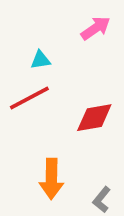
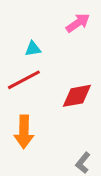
orange arrow: (51, 179) -> (24, 132), moved

